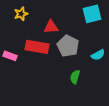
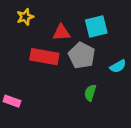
cyan square: (92, 14) -> (96, 26), moved
pink rectangle: (10, 56) -> (12, 101), moved

